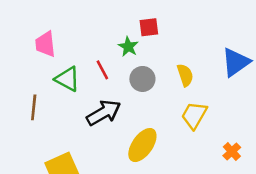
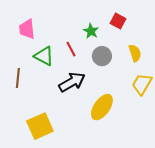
red square: (149, 27) -> (118, 21), moved, turned 35

